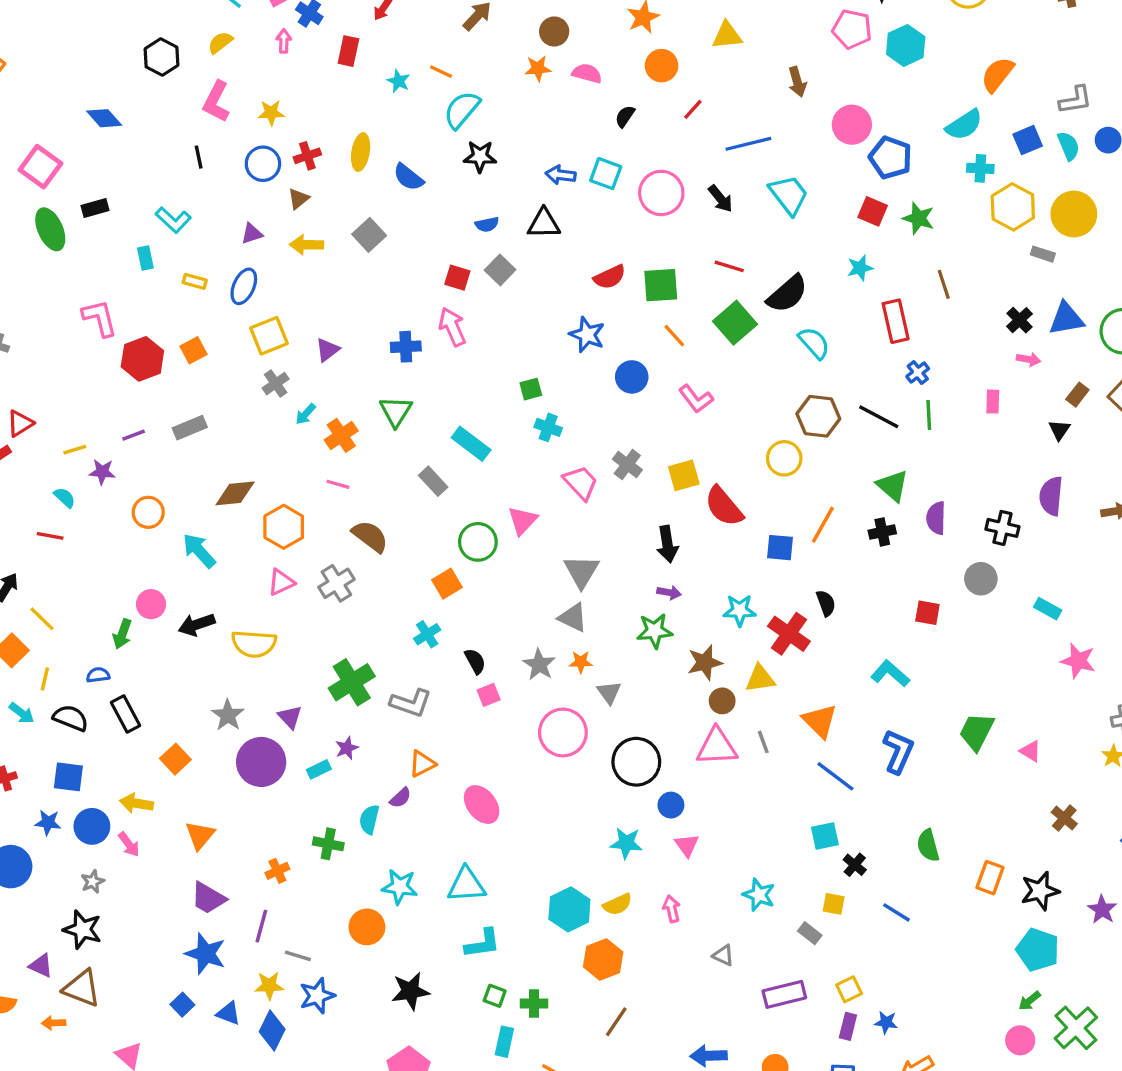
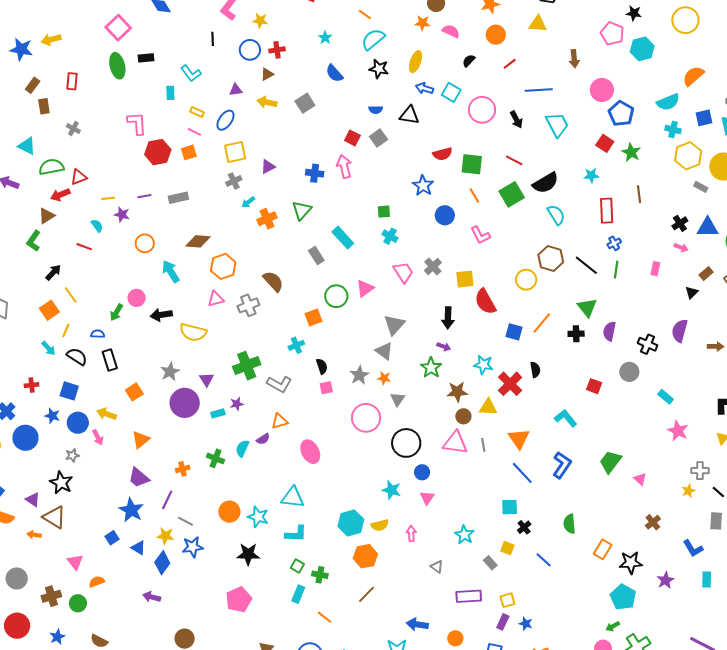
cyan star: (398, 81) -> (325, 38), moved
yellow ellipse: (361, 152) -> (416, 62), moved
pink line: (338, 484) -> (194, 132), moved
green star: (655, 631) -> (431, 368), turned 30
cyan star: (400, 887) -> (258, 517), moved

